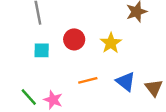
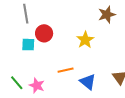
red circle: (74, 39) -> (44, 33), moved
blue triangle: (126, 81) -> (88, 82), moved

